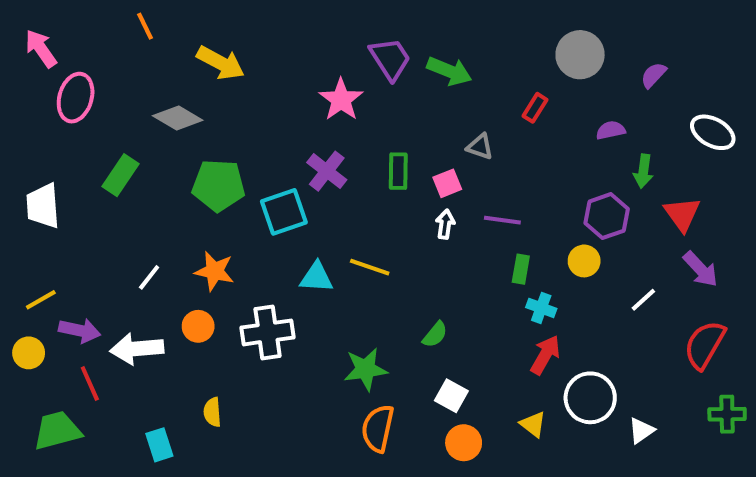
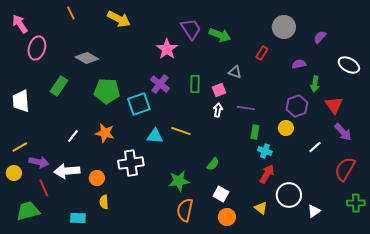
yellow arrow: (221, 63) -> (119, 19), moved
orange circle: (198, 326) -> (97, 178), moved
cyan rectangle: (159, 445) -> (78, 218), turned -70

